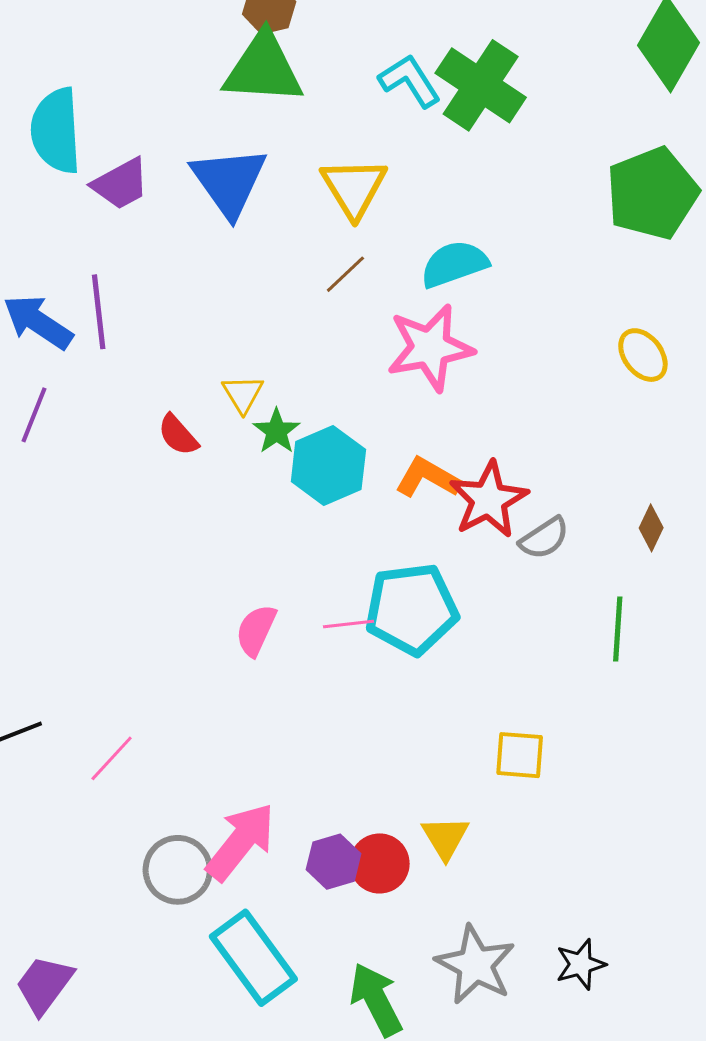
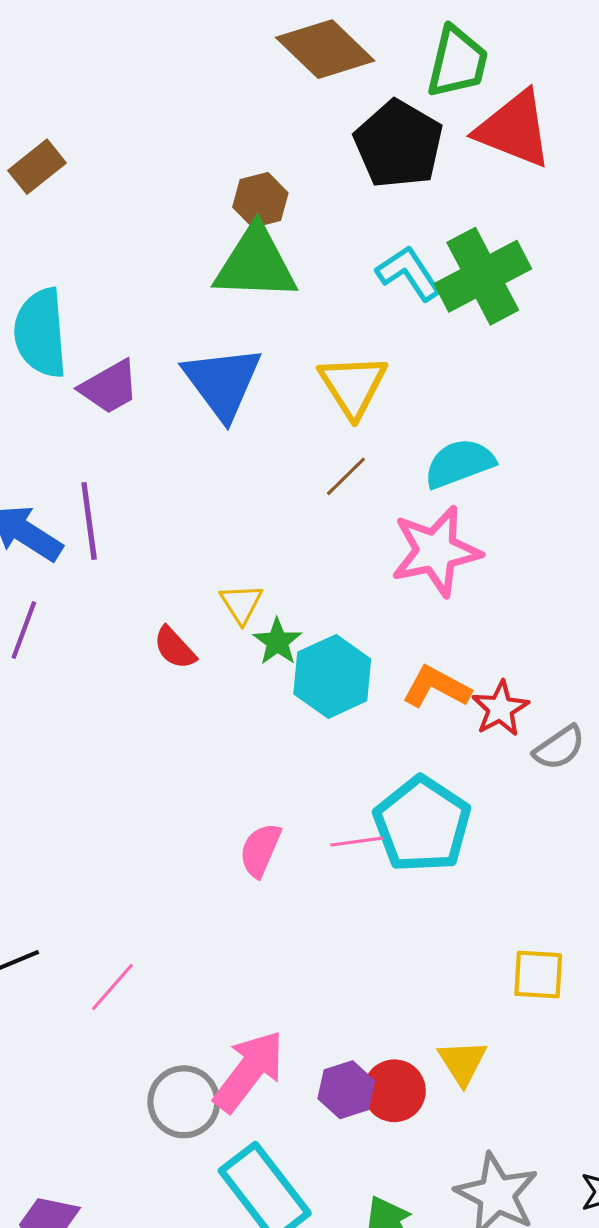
green cross: (481, 85) -> (483, 276), turned 30
red star: (489, 500) -> (500, 709), size x0.7
cyan pentagon: (412, 609) -> (422, 824), turned -30

